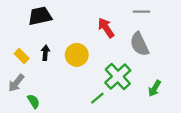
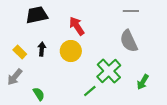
red arrow: (106, 28) -> (77, 26), moved
green semicircle: (34, 101) -> (39, 94), moved

